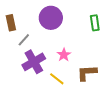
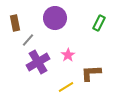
green rectangle: (95, 23) -> (99, 23), turned 35
yellow line: (57, 79) -> (66, 87), moved, turned -70

